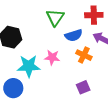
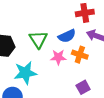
green triangle: (55, 17) -> (38, 39), moved
pink star: (52, 57) -> (58, 57), moved

